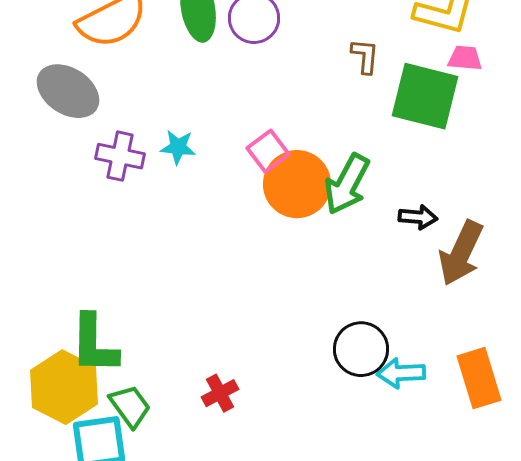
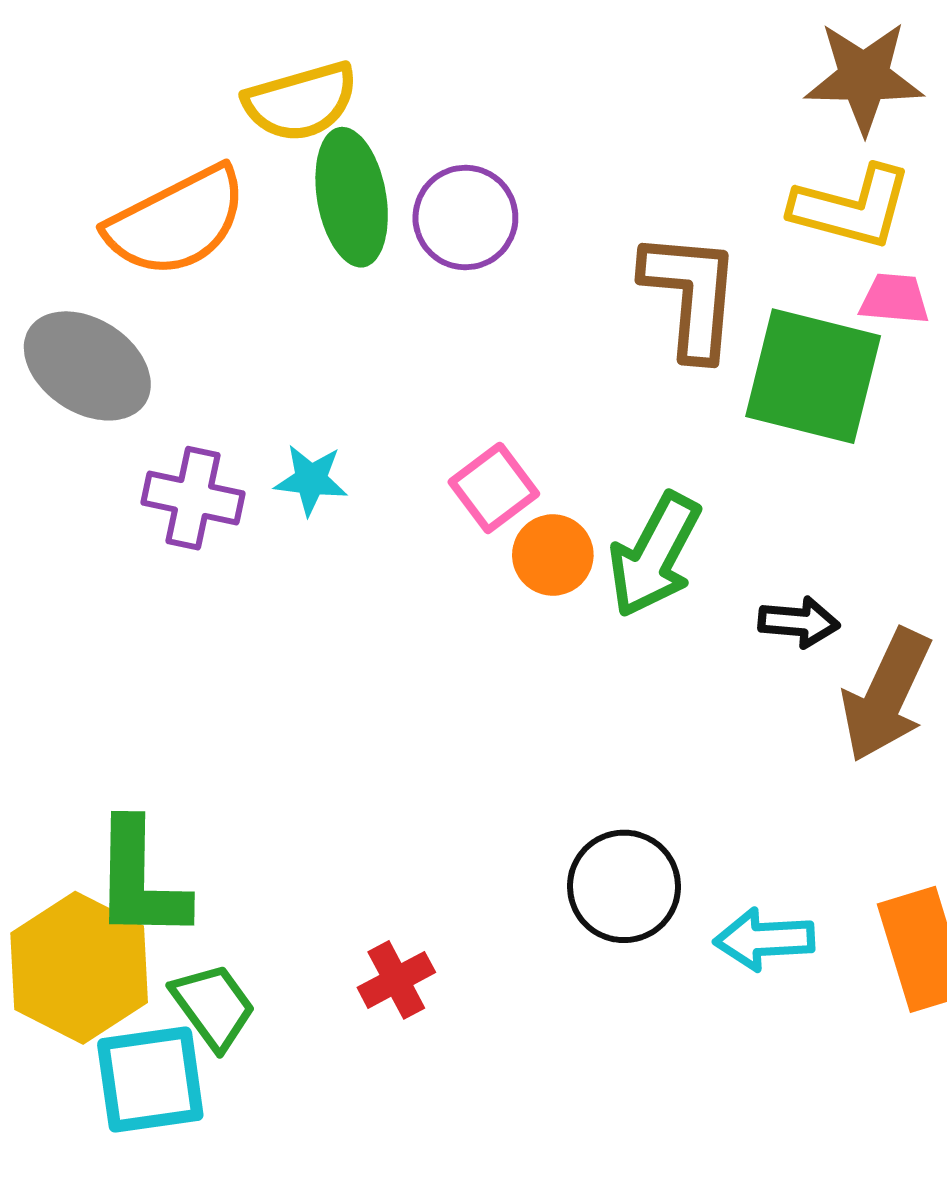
brown L-shape: (365, 56) -> (691, 295), size x1.8
orange circle: (297, 184) -> (553, 555), size x0.6
black circle: (361, 349) -> (624, 886), moved

